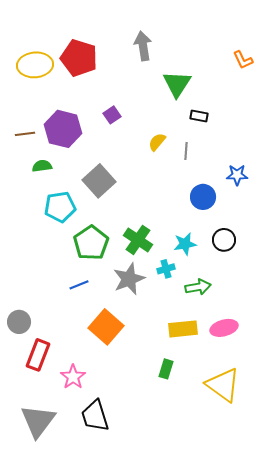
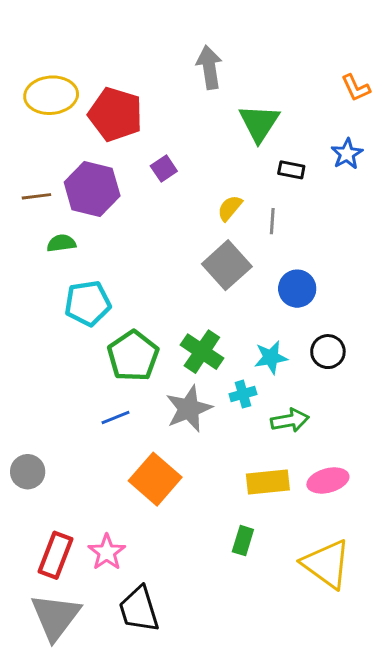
red pentagon: (79, 58) -> (116, 114), moved
blue star: (237, 175) -> (347, 154), moved, turned -30
gray square: (99, 181) -> (227, 265), moved
red rectangle: (38, 355) -> (55, 555), moved

